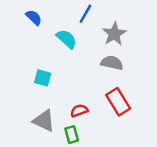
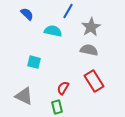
cyan semicircle: (67, 39) -> (53, 31), turned -30
red semicircle: (79, 111) -> (63, 88), turned -40
gray triangle: (44, 121) -> (24, 96), moved

